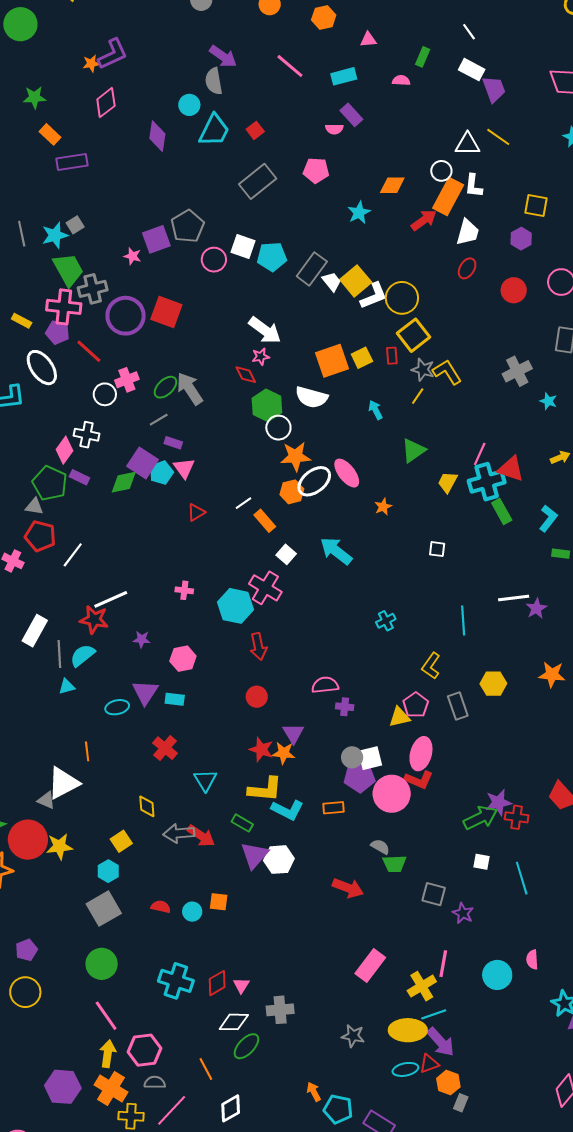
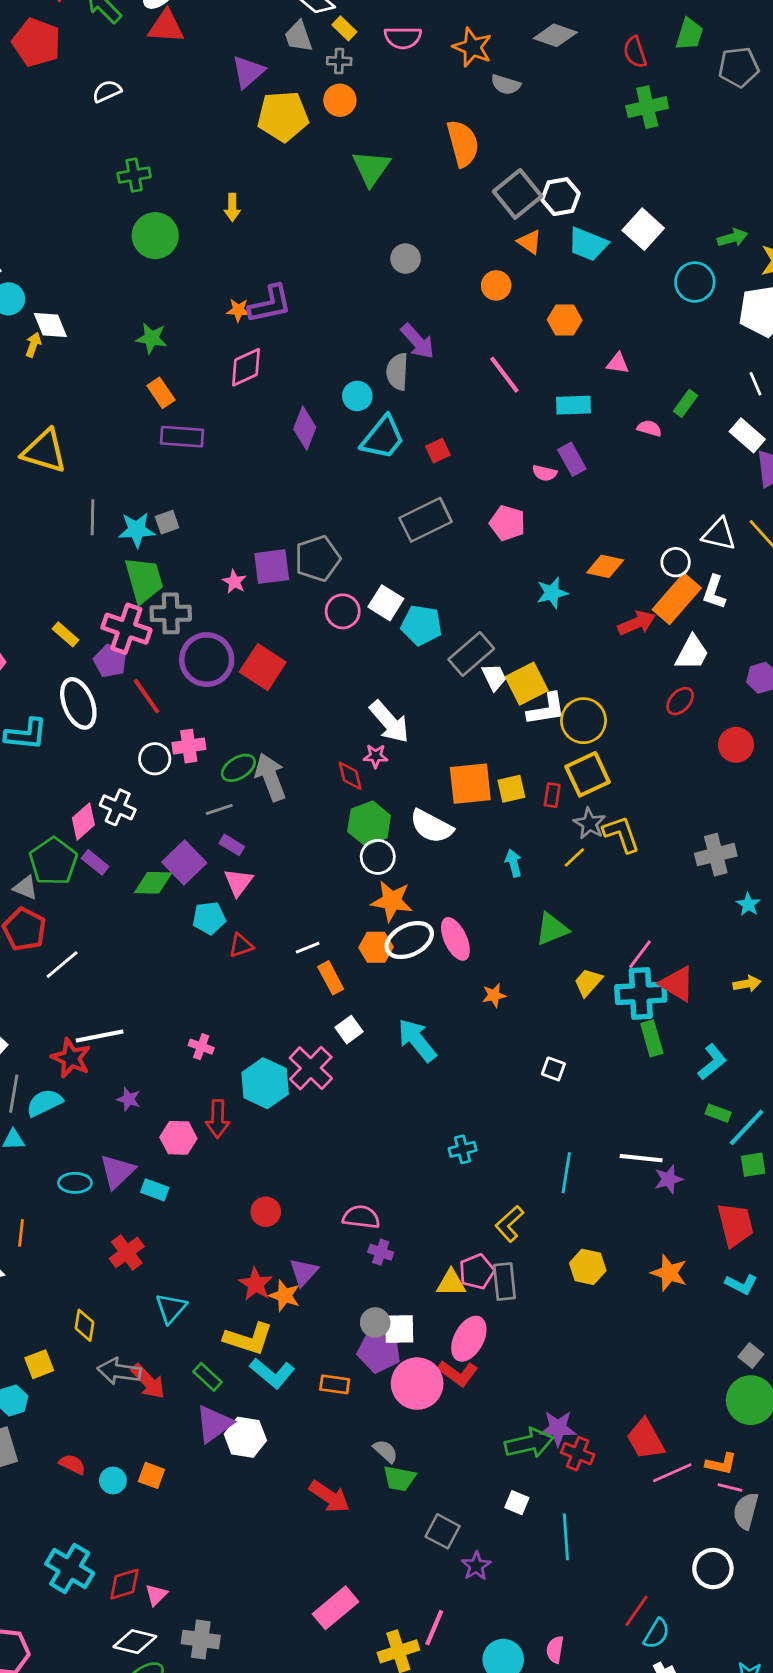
cyan pentagon: (161, 473) -> (209, 918), moved
red arrow: (258, 646) -> (218, 1119), moved
gray rectangle: (458, 706) -> (504, 1282), moved

